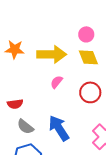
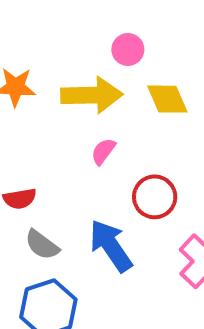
pink circle: (86, 34) -> (128, 49), moved
red circle: (90, 92) -> (155, 197), moved

